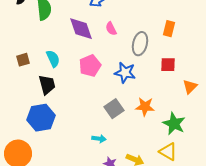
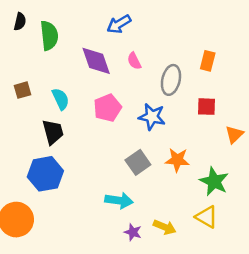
brown square: (23, 60) -> (23, 90), moved
cyan arrow: (99, 139) -> (119, 200), size x1.5

